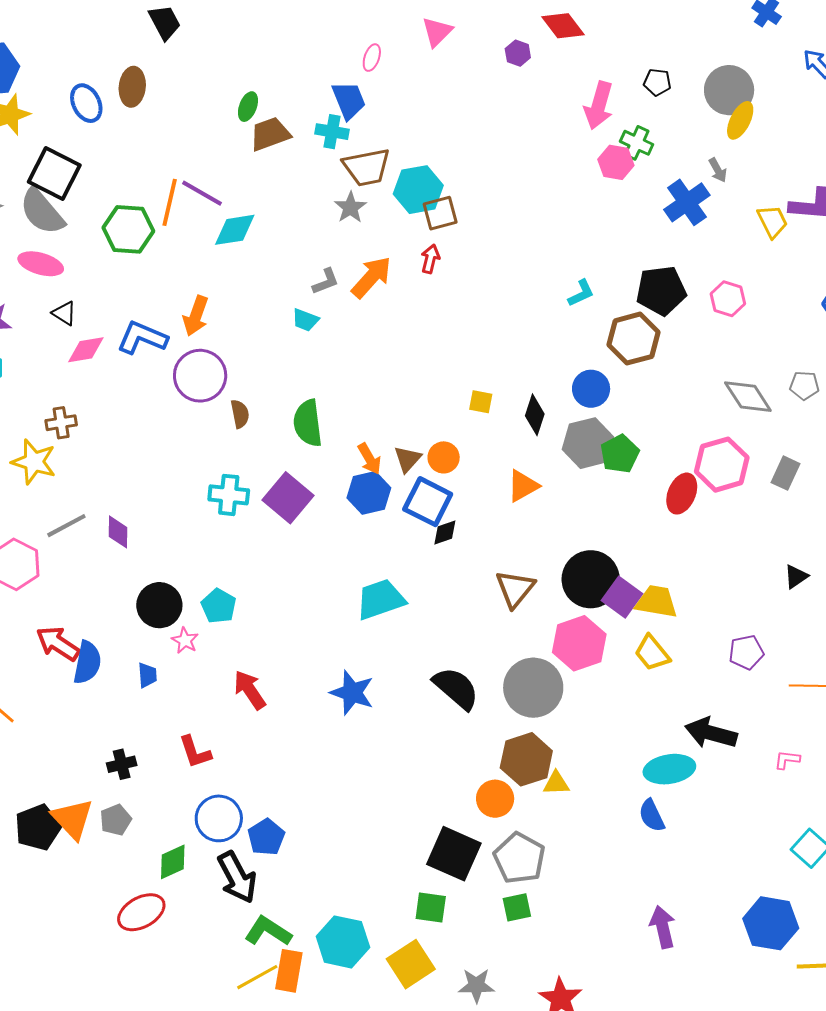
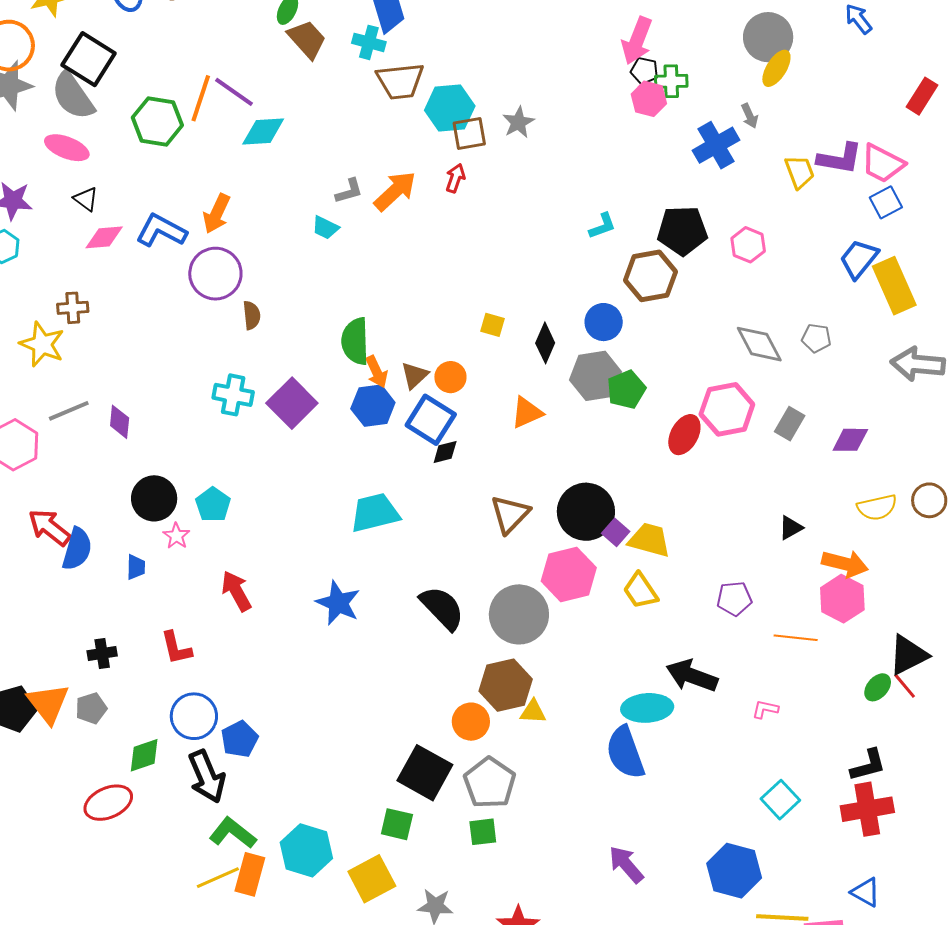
black pentagon: (657, 82) -> (644, 71), moved
brown trapezoid: (270, 134) -> (307, 39), turned 63
green cross: (637, 143) -> (671, 81), turned -32
gray star: (350, 207) -> (518, 122), moved
green semicircle: (308, 423) -> (355, 341), moved
purple square: (622, 597) -> (616, 532), size x0.7
blue semicircle: (652, 815) -> (625, 753), size x1.6
purple arrow: (663, 927) -> (626, 865), turned -33

